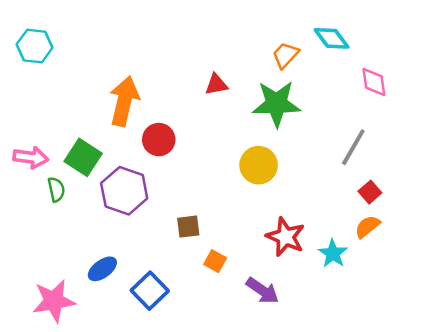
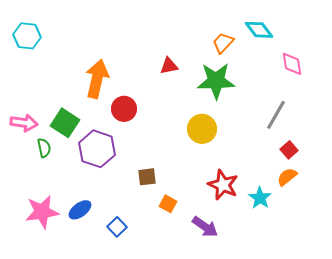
blue square: (150, 291) -> (117, 227), size x0.7
pink star: (54, 301) -> (42, 212), moved

